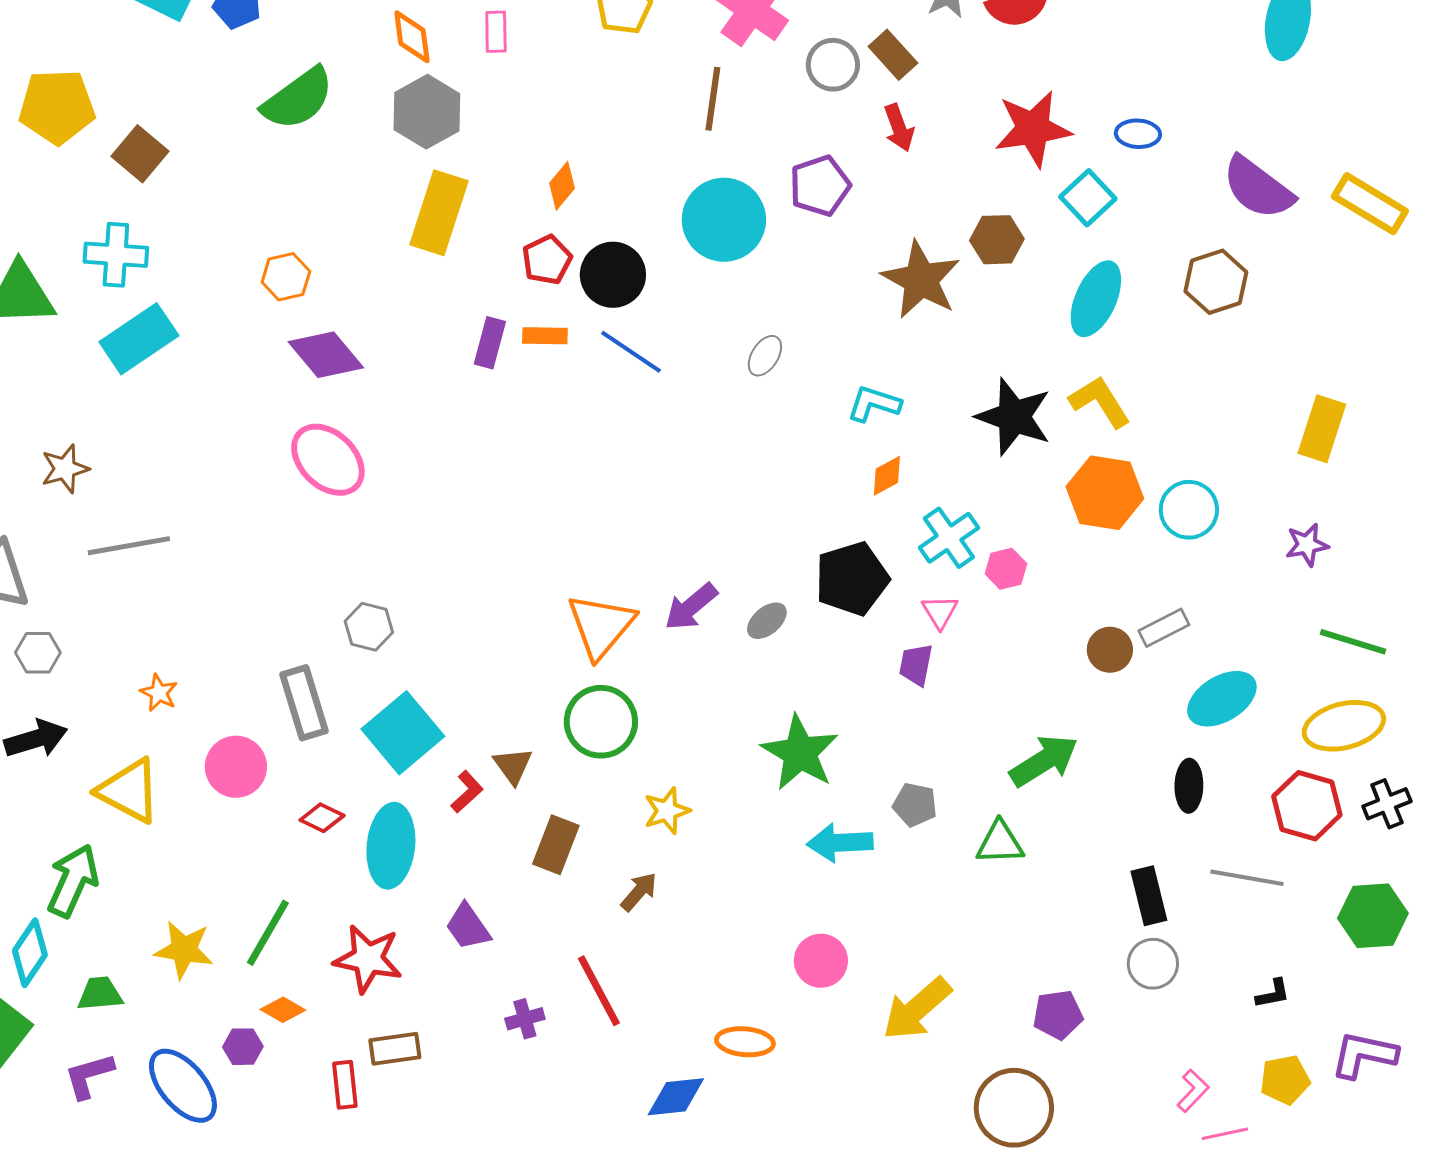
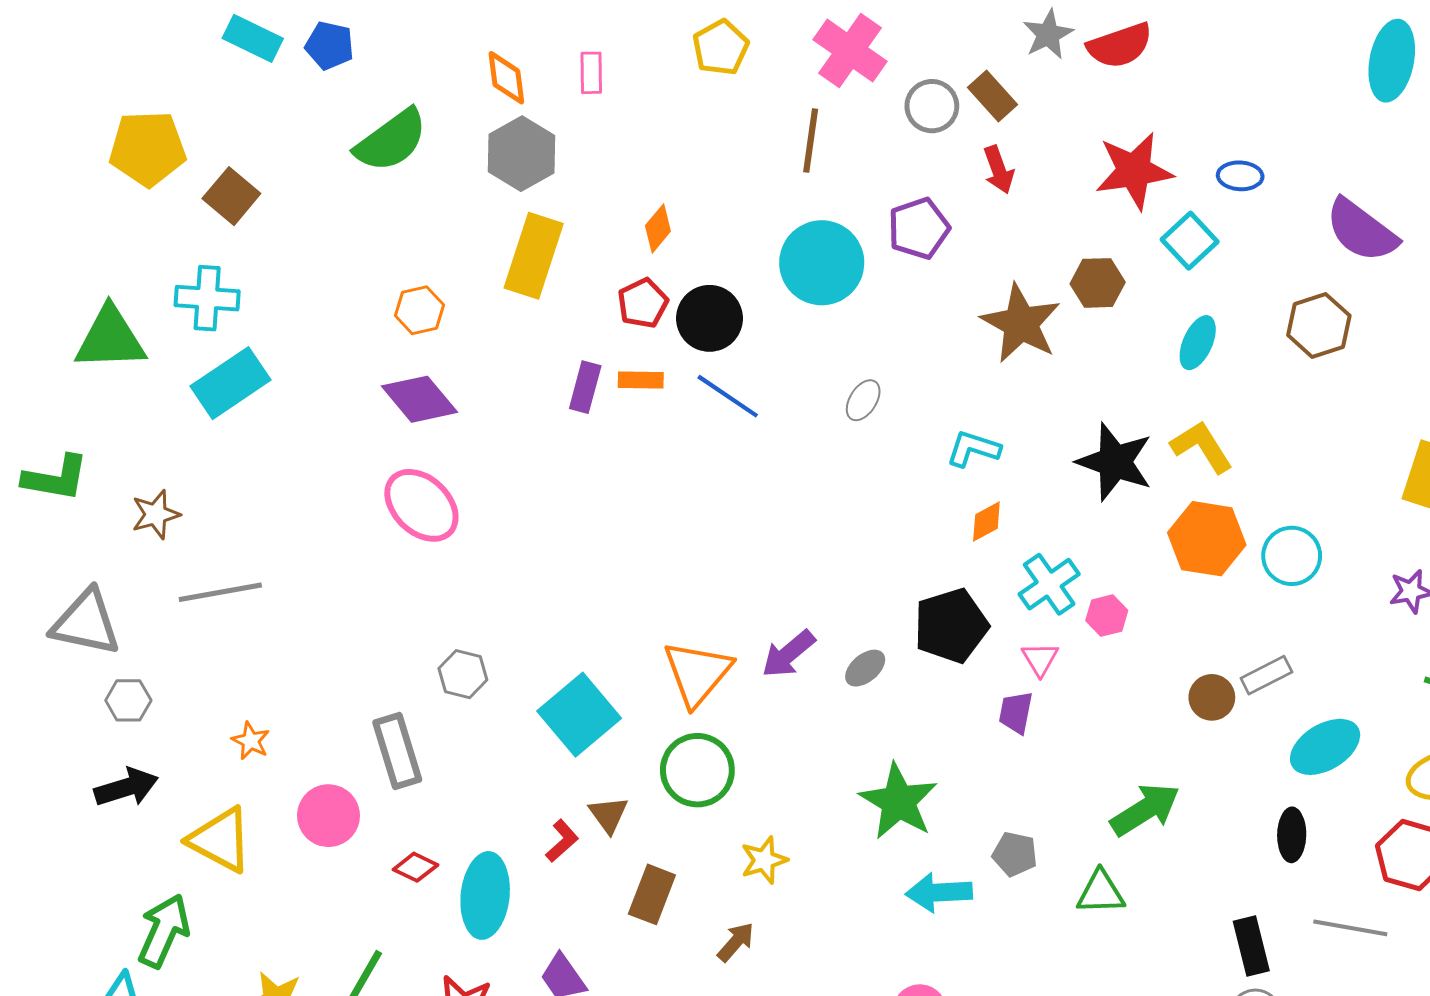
orange hexagon: (286, 277) -> (419, 310), moved
cyan ellipse: (1096, 299) -> (1198, 343), size x0.7
cyan square: (403, 733) -> (579, 715), moved

